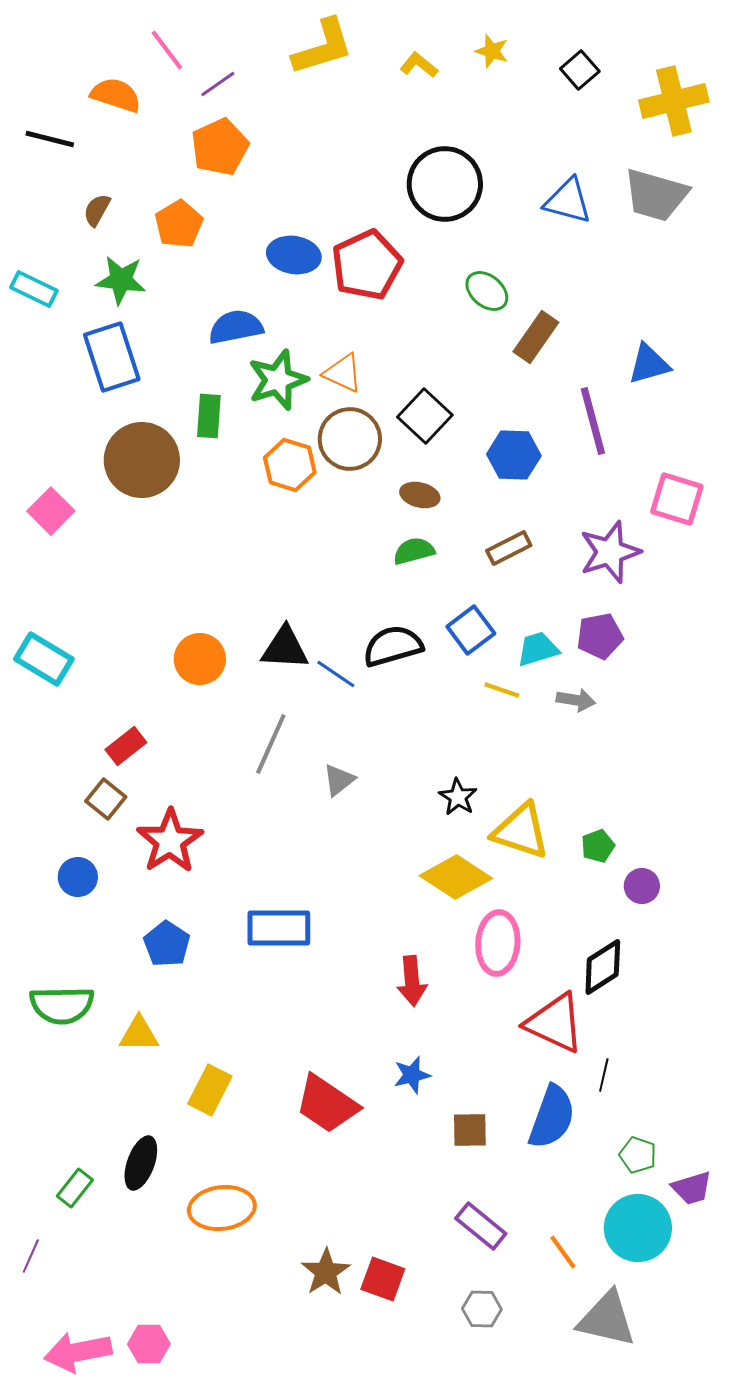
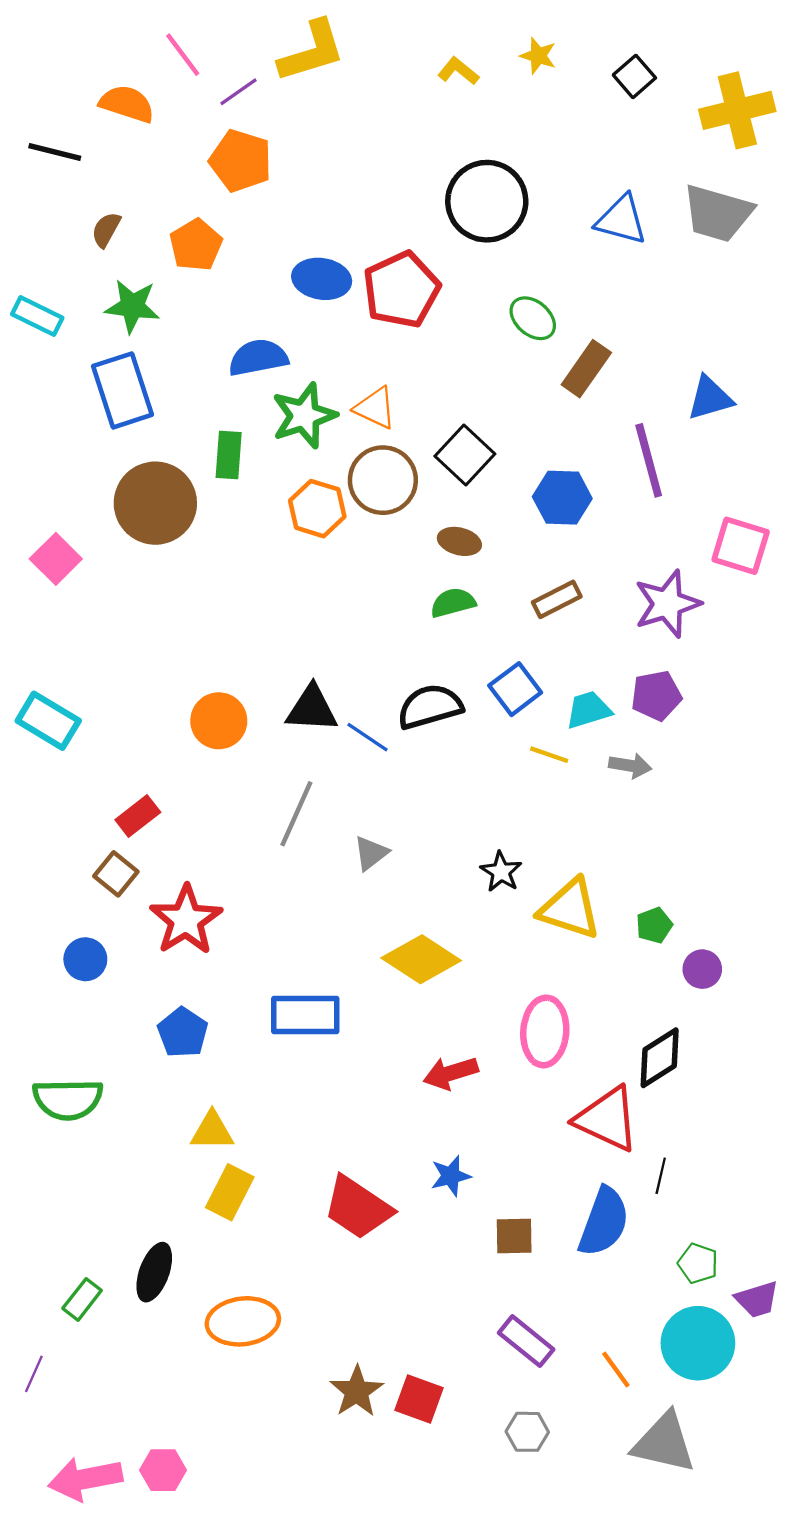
yellow L-shape: (323, 47) -> (312, 51), moved
orange pentagon: (220, 147) -> (241, 161), turned -30
yellow diamond: (456, 877) -> (421, 959), moved
red arrow: (412, 981) -> (451, 1073), turned 78
yellow triangle: (139, 1034) -> (212, 1131), moved

